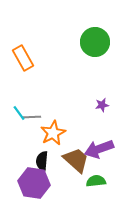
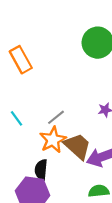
gray line: (32, 117) -> (56, 117), moved, turned -36
brown trapezoid: (76, 160) -> (77, 146), moved

